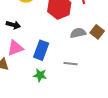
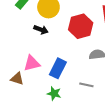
black arrow: (13, 25) -> (41, 30), moved

